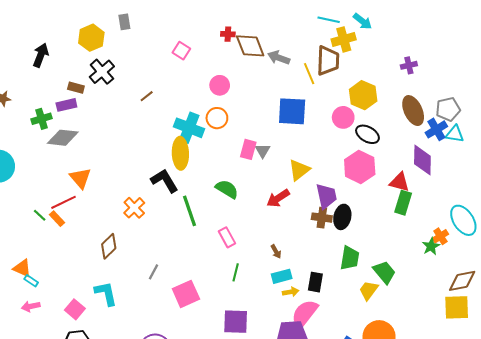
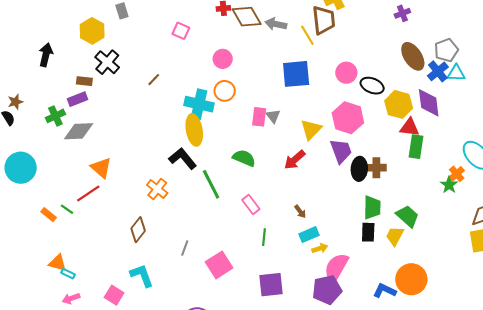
yellow hexagon: (363, 95) -> (399, 104), moved
pink hexagon: (360, 167) -> (348, 118), moved
brown cross: (322, 218) -> (376, 168), moved
orange rectangle: (57, 219) -> (49, 215), moved
black rectangle: (315, 282) -> (368, 232), moved

